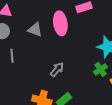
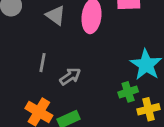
gray line: (12, 56) -> (43, 63), moved

